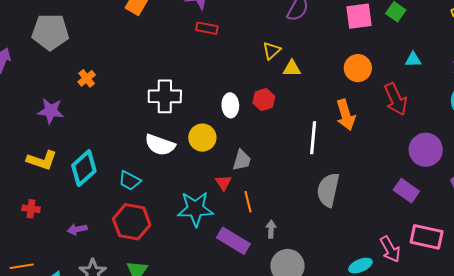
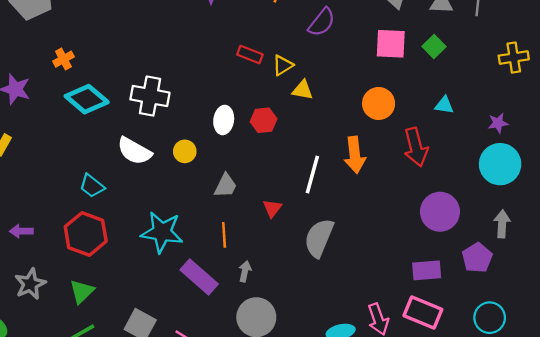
red rectangle: (207, 28) -> (250, 55), moved
yellow circle: (202, 138) -> (185, 151), size x0.7
cyan diamond: (84, 168) -> (87, 99), moved, turned 72
red triangle: (223, 183) -> (272, 208), moved
purple rectangle: (406, 191) -> (427, 270), moved, turned -50

